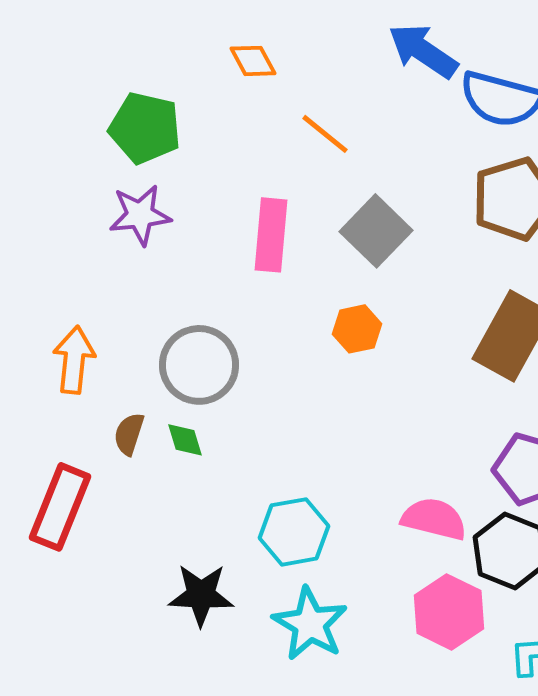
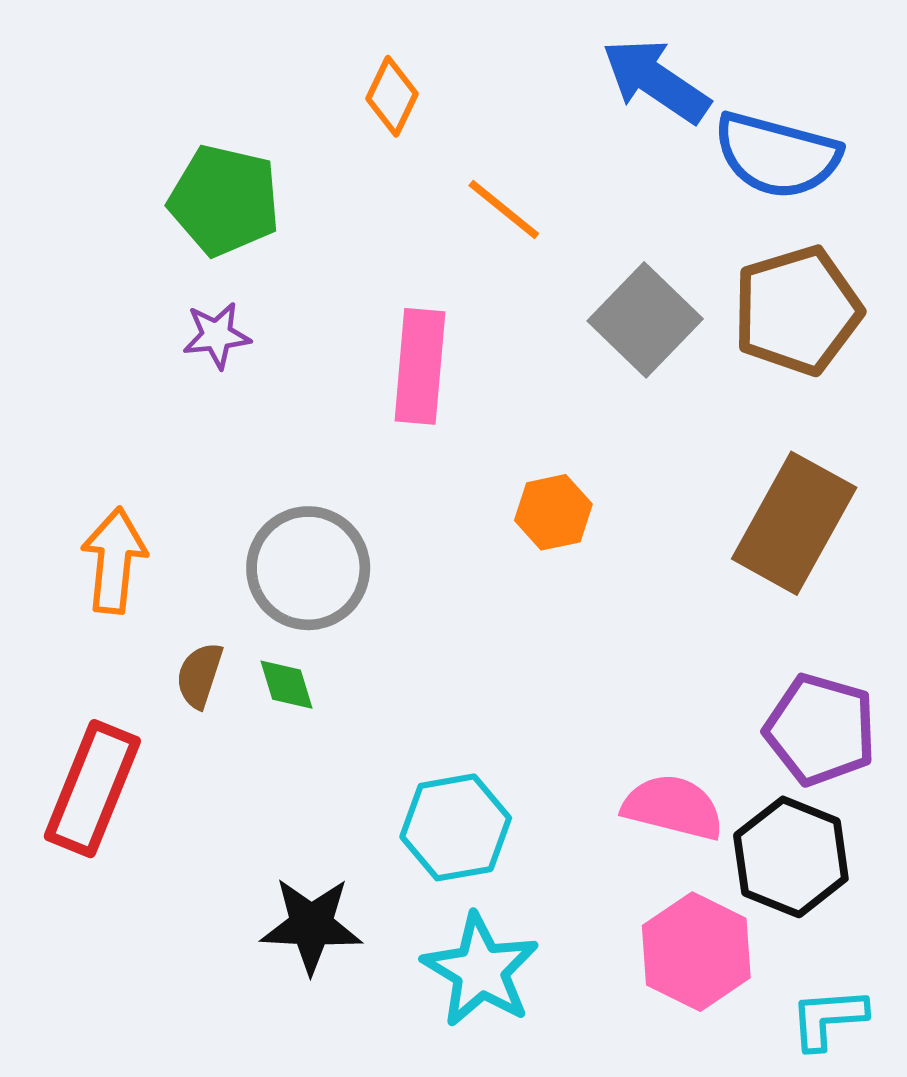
orange diamond: (253, 61) -> (392, 96), turned 54
purple star: (140, 215) -> (217, 335), size x0.7
gray square: (376, 231) -> (645, 320), moved

